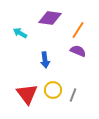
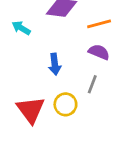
orange line: (78, 30) -> (99, 24), turned 42
gray line: (73, 95) -> (92, 84), moved

